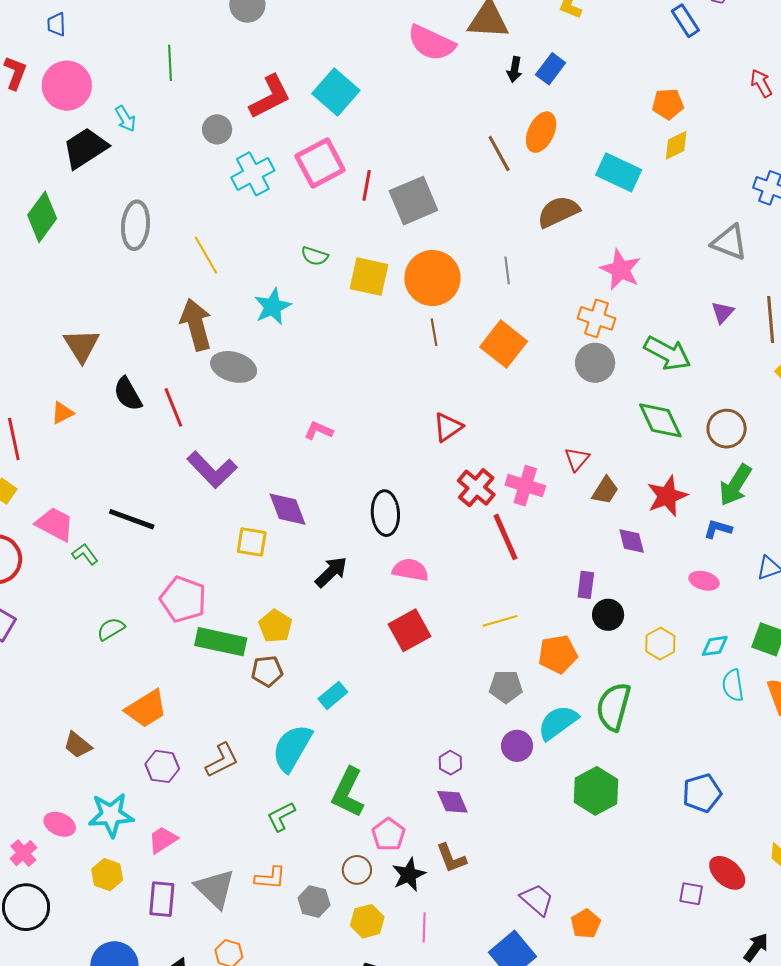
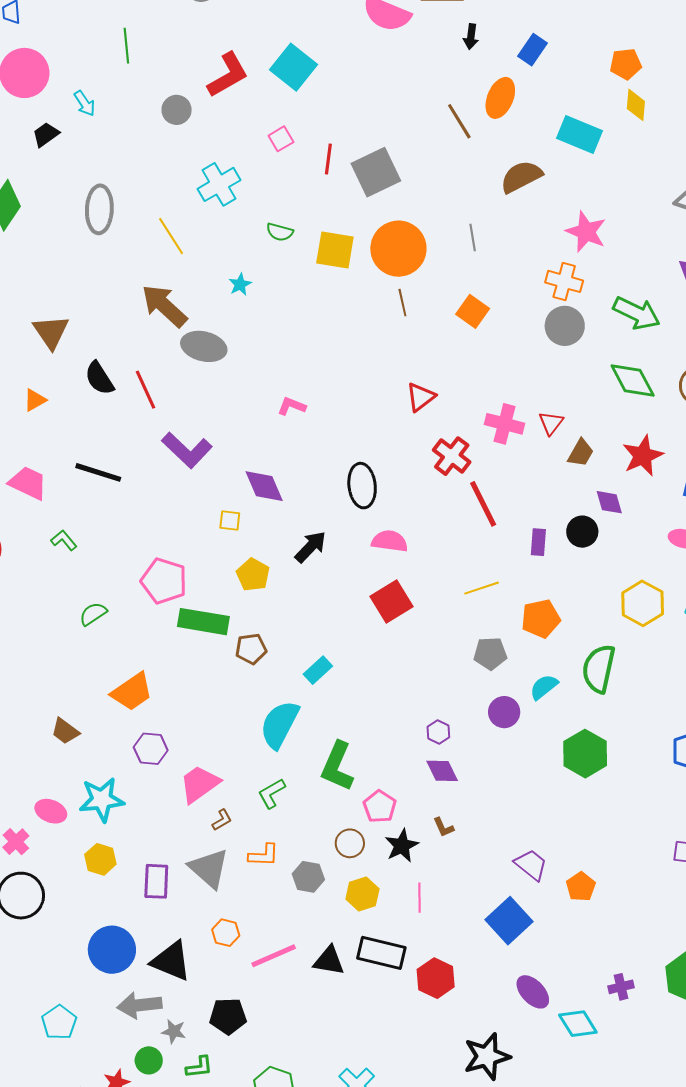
blue rectangle: (551, 69) -> (533, 50), moved
yellow diamond: (676, 145) -> (636, 105), turned -56
black trapezoid: (85, 148) -> (46, 134), size x0.6
pink square: (320, 163) -> (281, 139), size x0.5
cyan cross: (253, 174) -> (219, 184), moved
cyan star: (273, 307) -> (240, 284), size x0.6
brown arrow: (196, 325) -> (164, 306), turned -30
orange square: (504, 344) -> (473, 311), size x0.7
pink cross: (525, 486) -> (505, 424), moved
black line: (132, 519) -> (98, 472), moved
pink trapezoid: (55, 524) -> (28, 483), moved
yellow square: (252, 542) -> (230, 521), size x0.7
purple rectangle: (586, 585) -> (538, 542), moved
black circle: (608, 615) -> (582, 532), moved
yellow pentagon: (275, 626) -> (253, 575), moved
yellow hexagon: (660, 644) -> (643, 603), size x1.4
cyan semicircle: (558, 722) -> (544, 687), size x0.7
brown L-shape: (222, 760) -> (222, 820), moved, size x0.6
pink trapezoid: (163, 840) -> (199, 784), moved, size x1.4
brown L-shape: (451, 858) -> (443, 827), size x0.7

